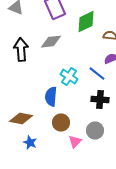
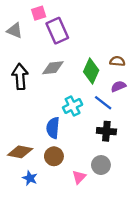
green diamond: (86, 22) -> (91, 71), moved, turned -40
cyan cross: (69, 77) -> (73, 106), turned 30
brown circle: (61, 123) -> (54, 156), moved

